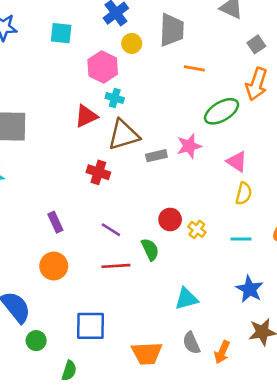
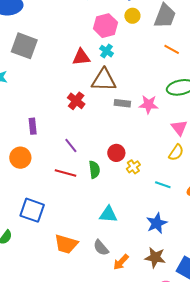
gray semicircle: (191, 343) -> (101, 248), turned -36

